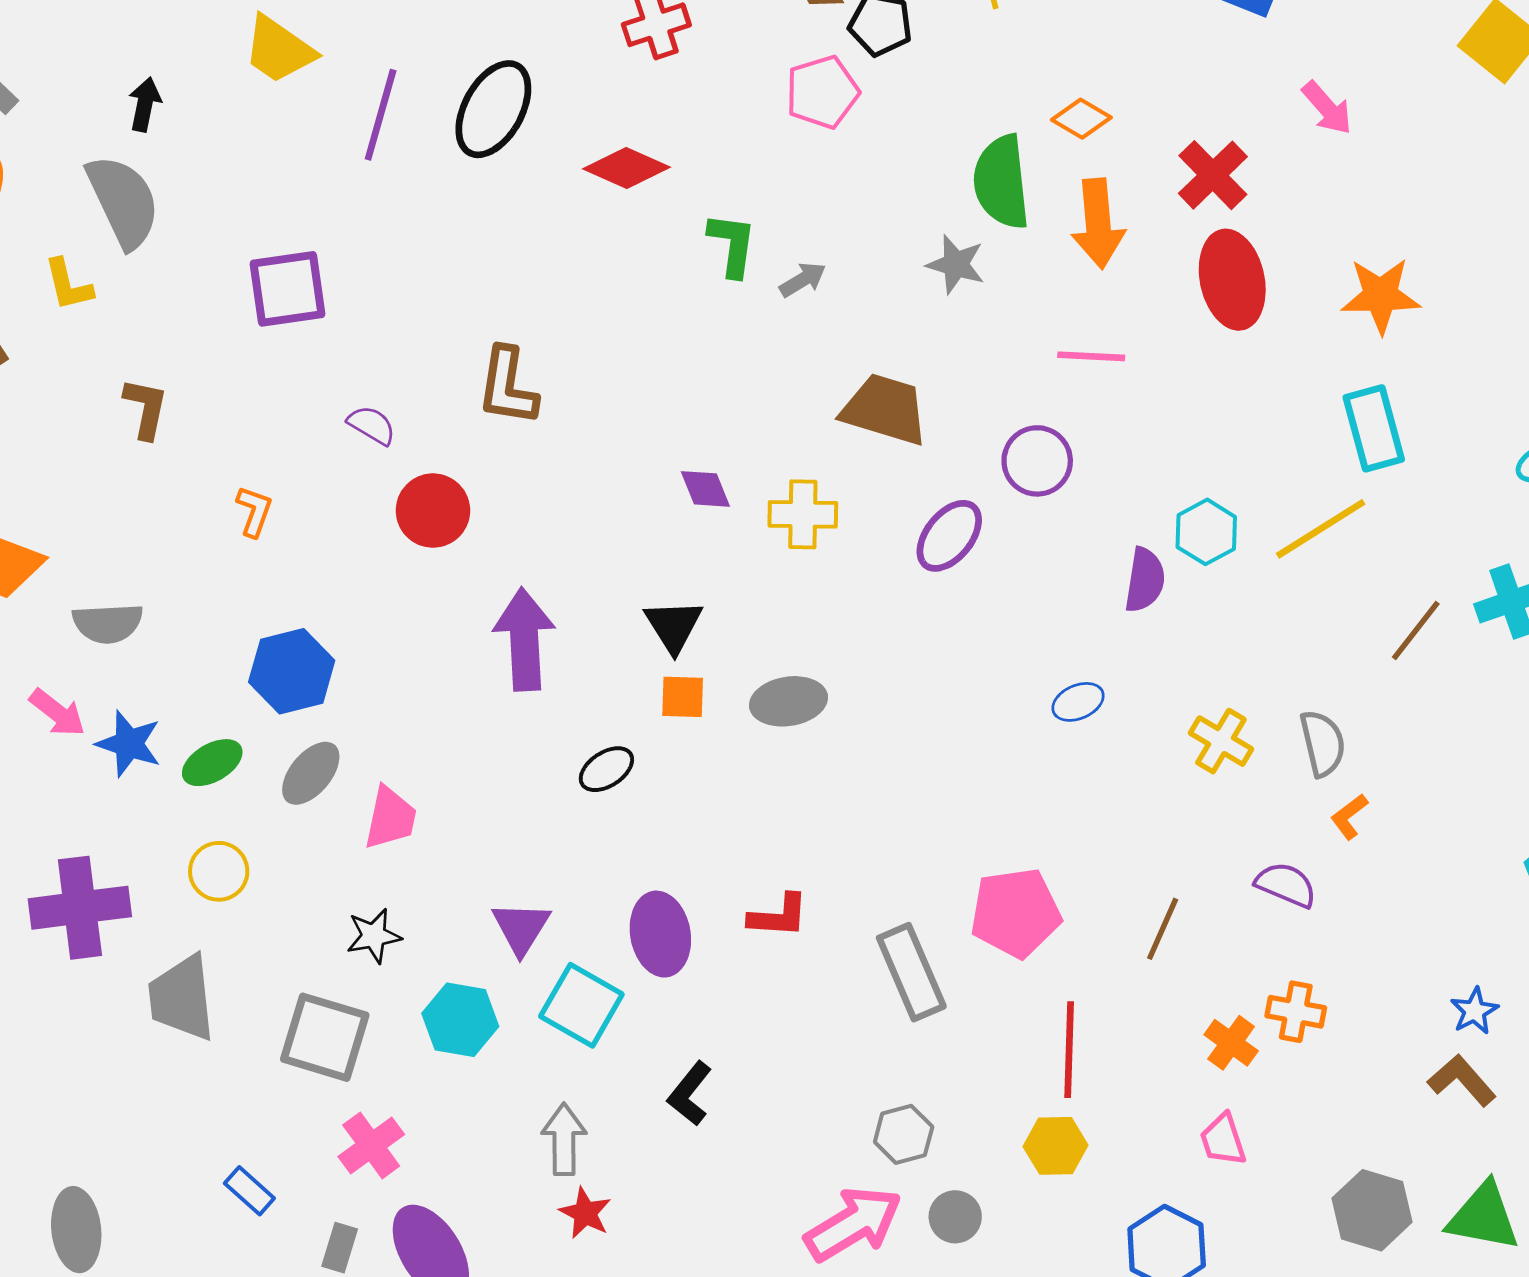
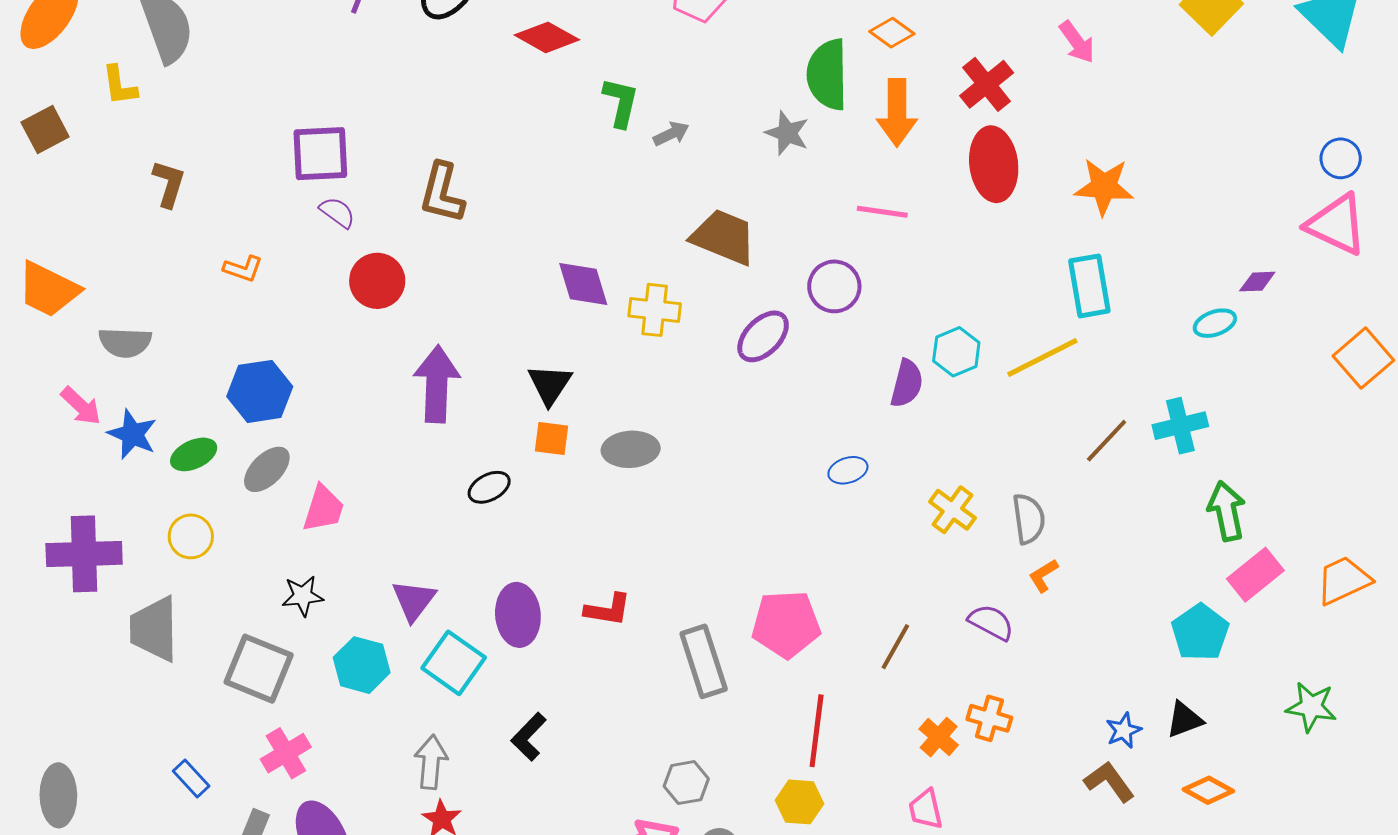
purple square: (287, 289) -> (320, 154), moved
purple diamond: (705, 489) -> (583, 284), size x1.4
orange L-shape: (254, 511) -> (243, 269), turned 84

